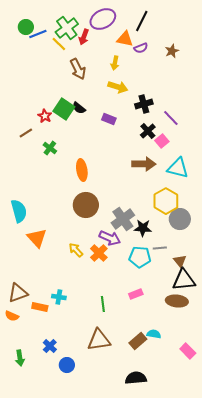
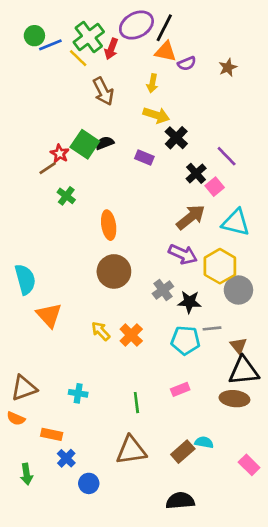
black line: (142, 21) -> (164, 28), moved
black cross: (144, 104) -> (176, 138), moved, turned -30
black semicircle: (79, 108) -> (105, 143), turned 120
brown line: (26, 133) -> (48, 168), moved
brown arrow: (144, 164) -> (191, 217), turned -40
gray cross: (123, 219) -> (163, 290), size x0.7
purple arrow: (110, 238) -> (183, 254), moved
orange rectangle: (40, 307) -> (52, 434), moved

